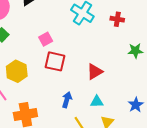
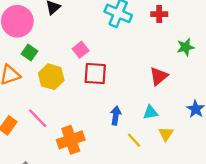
yellow hexagon: (17, 71) -> (51, 77), moved
red triangle: (95, 72) -> (159, 76), moved

